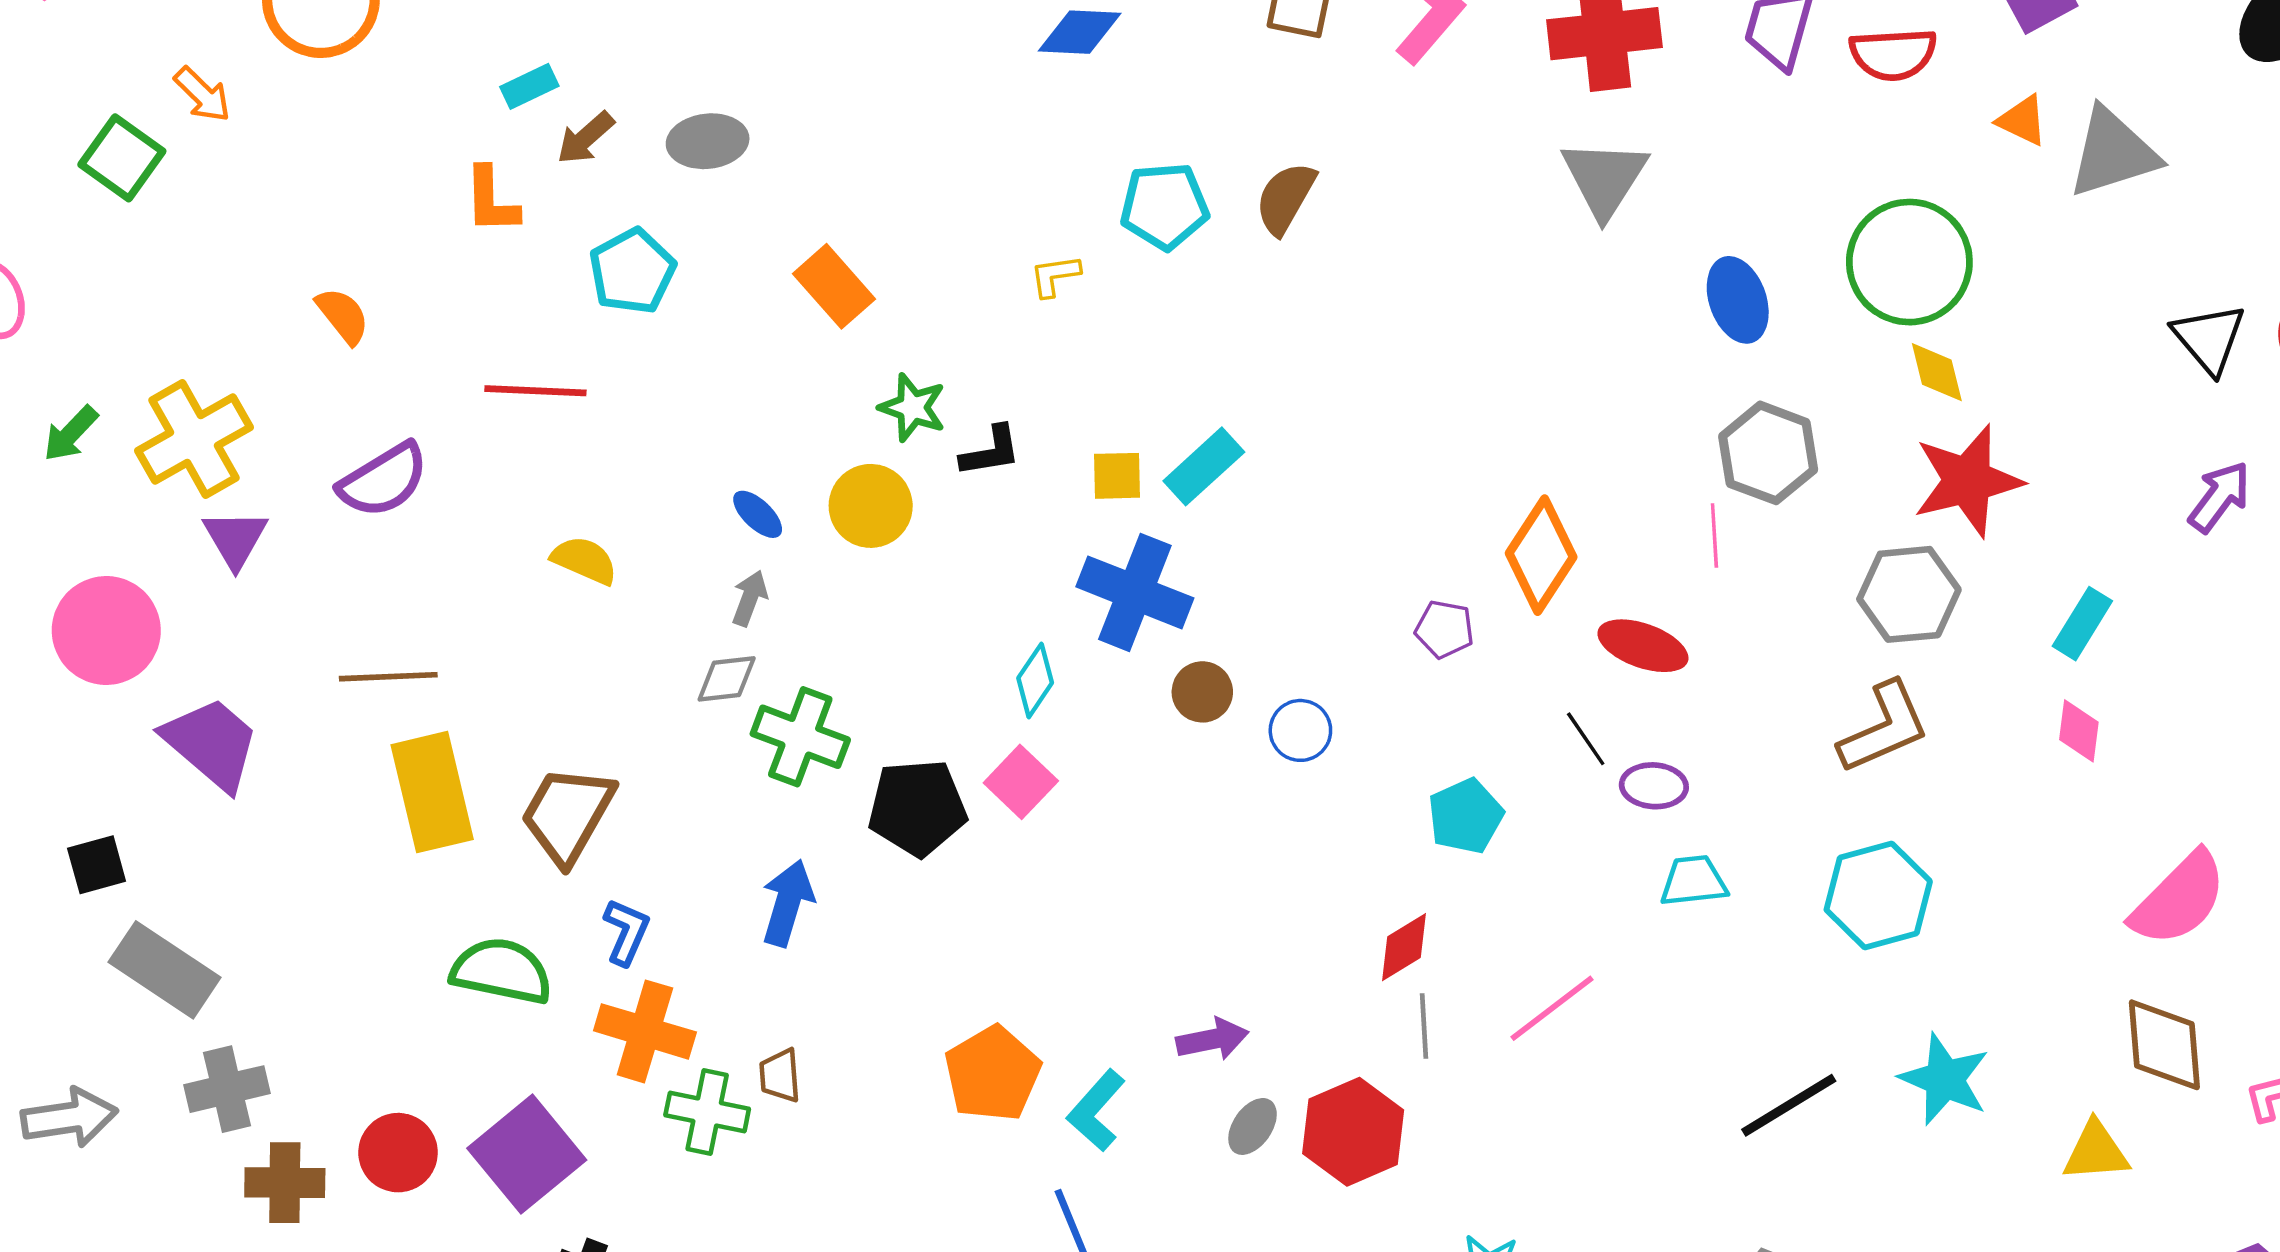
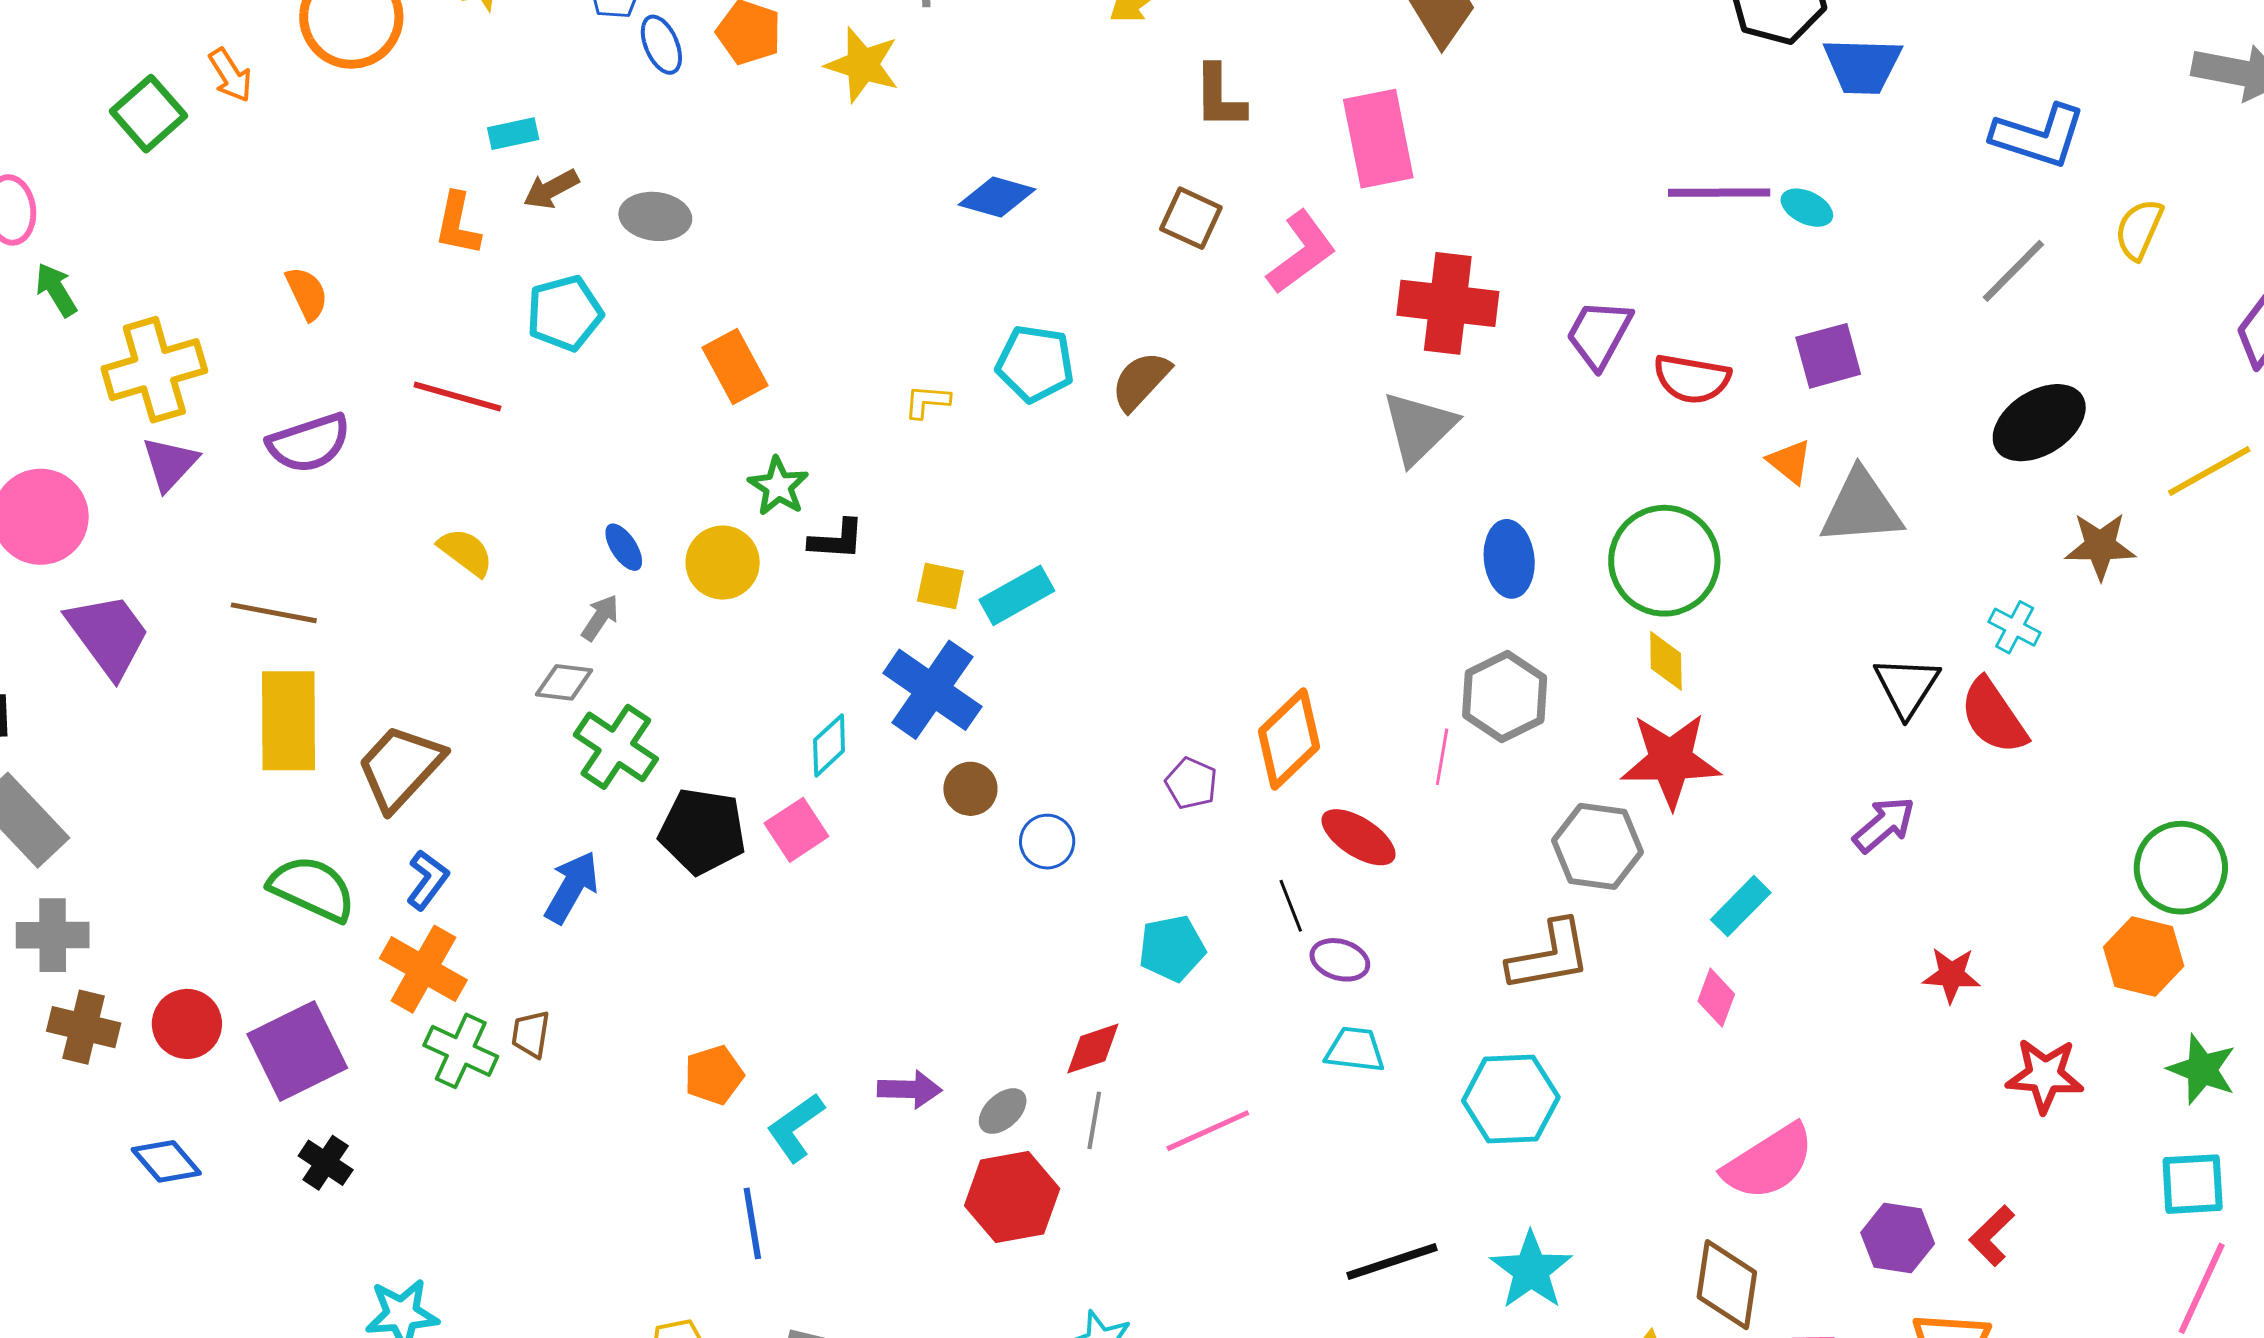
green arrow: (71, 434) -> (56, 290), moved, turned 92
orange pentagon: (993, 1074) -> (714, 1075), size x0.7
gray ellipse: (1253, 1126) -> (1003, 1111), moved

